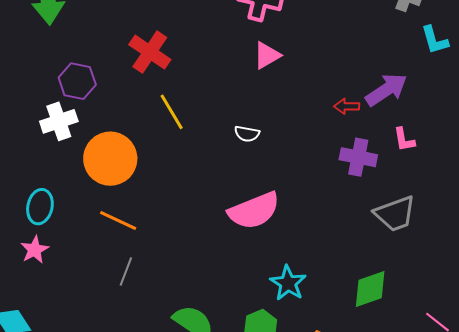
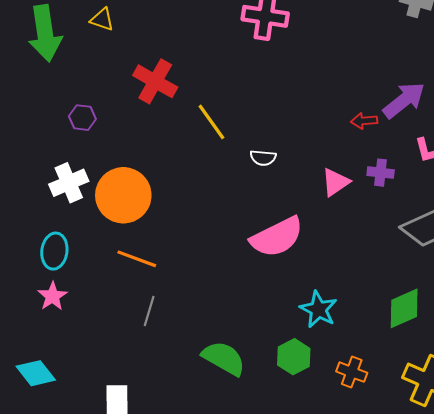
pink triangle: (267, 55) -> (335, 182), moved
purple hexagon: (77, 81) -> (82, 118), size x0.7
yellow line: (172, 112) -> (211, 122), moved
white cross: (59, 121) -> (69, 183), moved
purple cross: (358, 157) -> (381, 173), size x0.7

